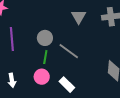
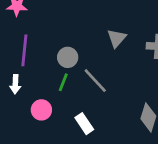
pink circle: (42, 77) -> (41, 110), moved
white arrow: (12, 80) -> (15, 84), moved

